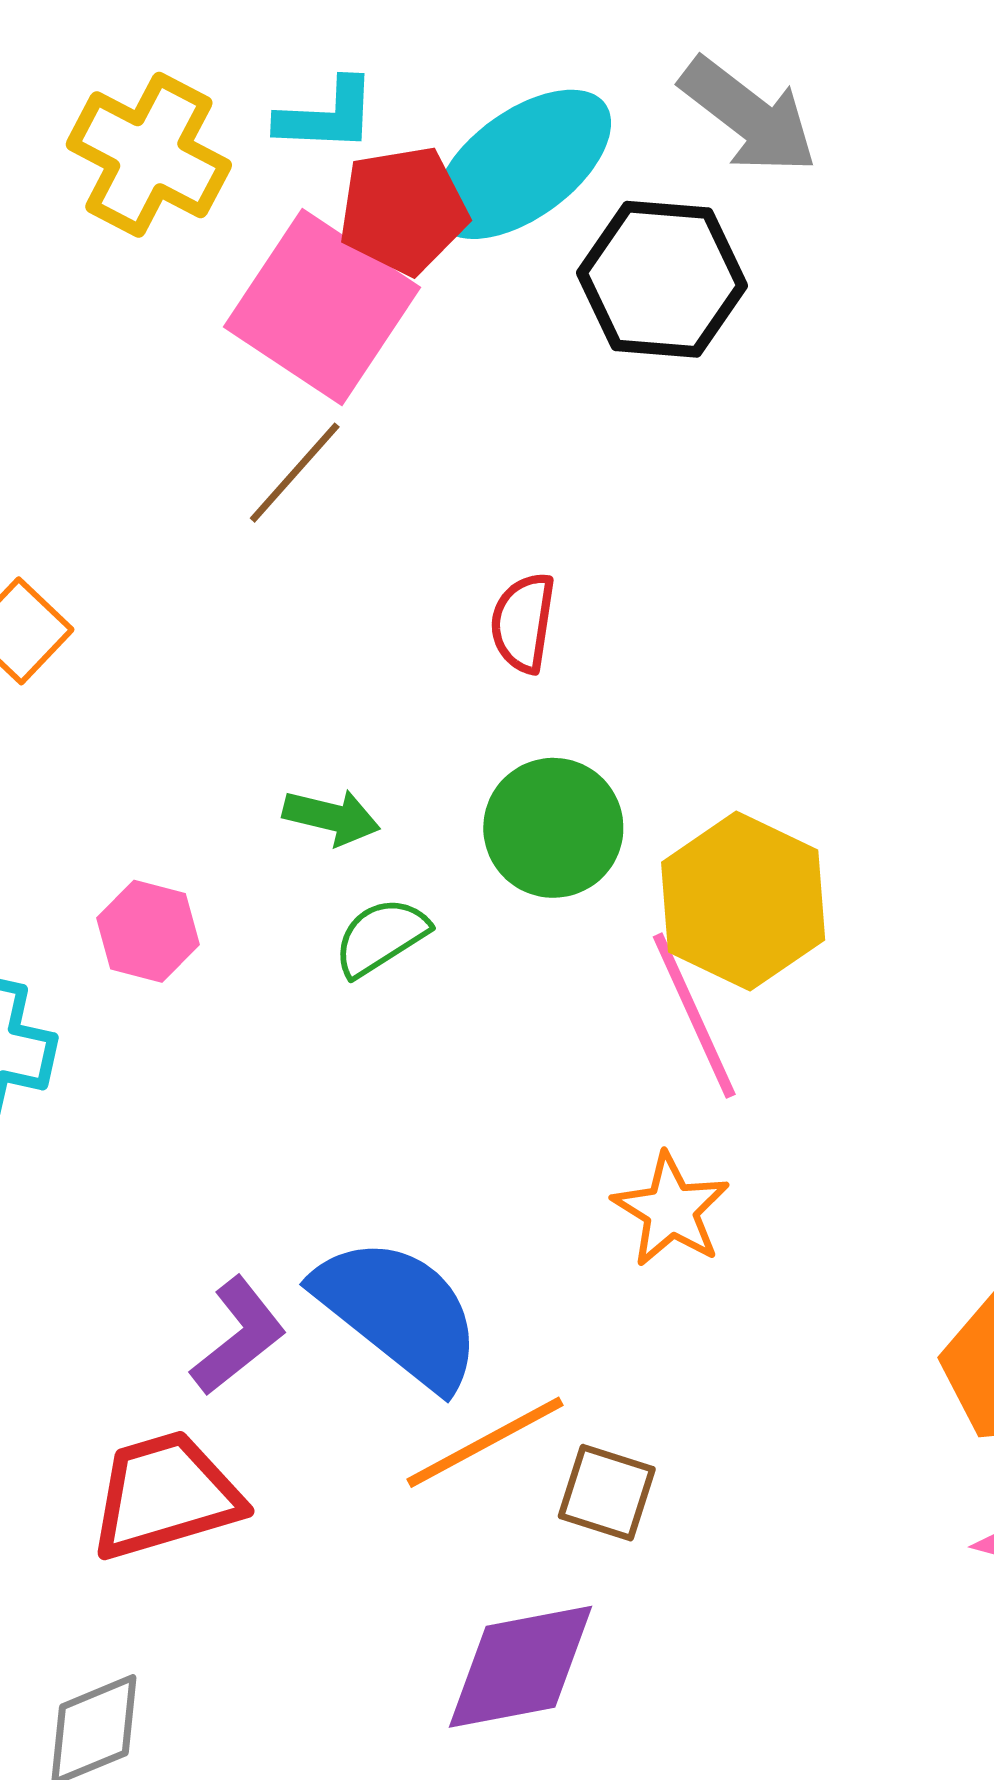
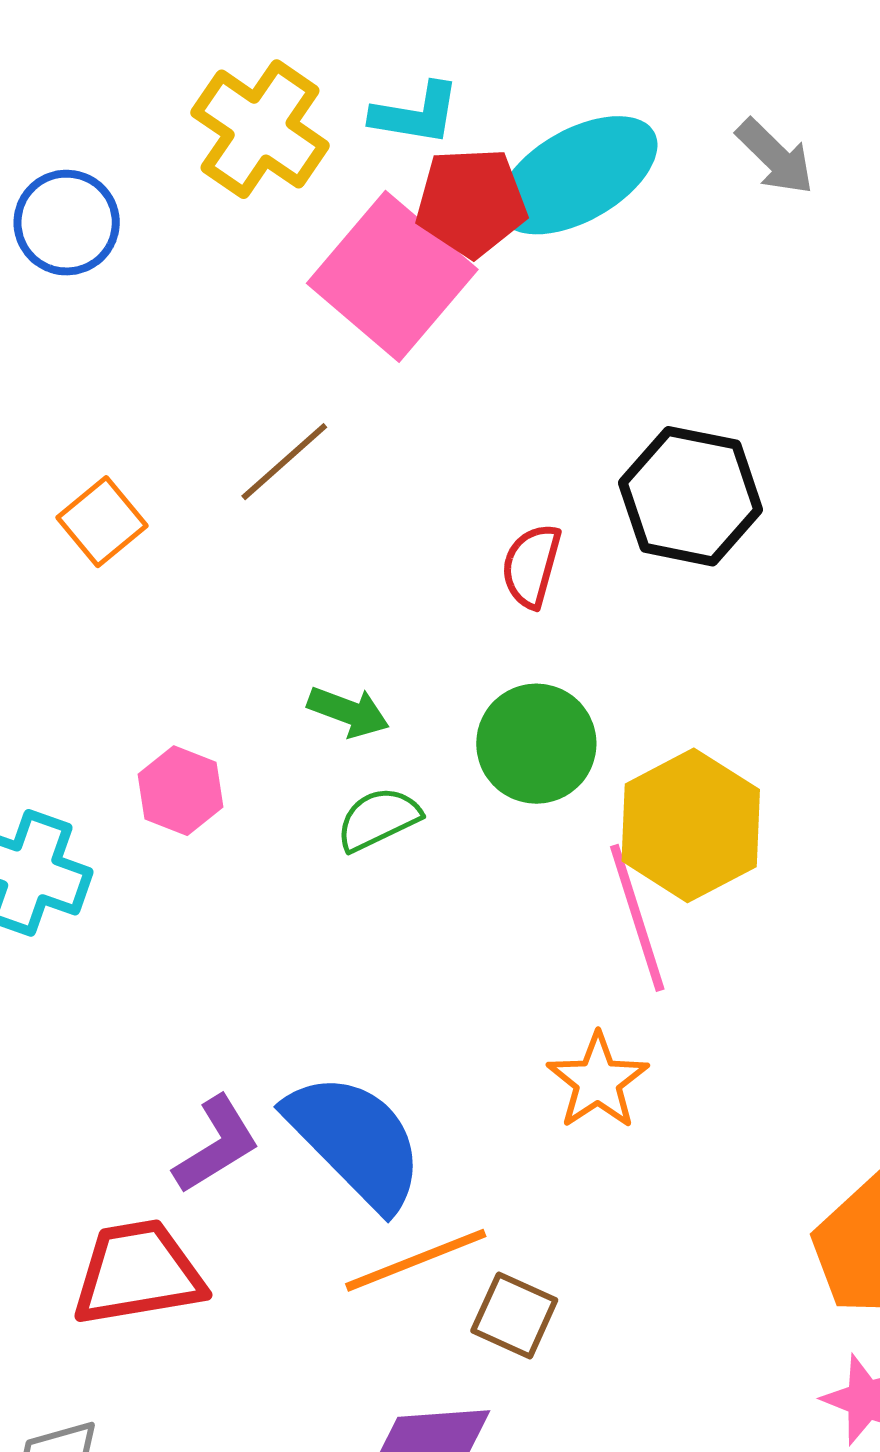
gray arrow: (749, 116) -> (775, 157), size x0.7
black hexagon: (662, 279) -> (690, 496), moved
brown line: (295, 473) -> (284, 462), moved

